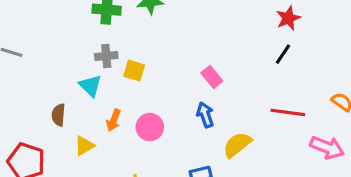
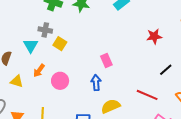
red star: (288, 18) -> (154, 36), moved
black line: (283, 54) -> (166, 70), moved
yellow triangle: (84, 146) -> (17, 81), turned 32

